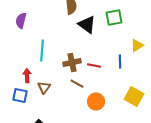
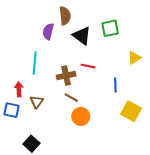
purple semicircle: (21, 21) -> (48, 31), moved
blue line: (120, 62) -> (115, 85), moved
red line: (94, 66) -> (88, 66), moved
orange circle: (96, 102) -> (81, 116), moved

